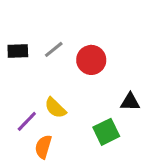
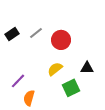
black rectangle: (18, 51) -> (12, 34), turned -32
yellow semicircle: (55, 108) -> (55, 69), moved, turned 98

